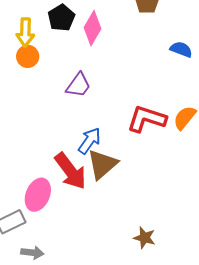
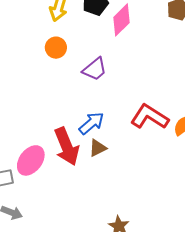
orange circle: (28, 56) -> (56, 48), moved
brown triangle: (102, 164) -> (98, 148), size x0.6

